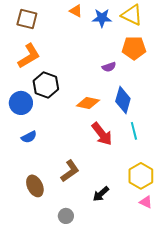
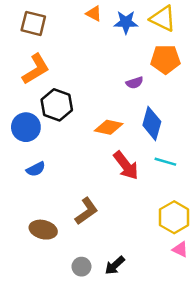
cyan line: (134, 131) -> (165, 162), turned -60
brown ellipse: (35, 186) -> (43, 230), turned -50
black arrow: (101, 194) -> (115, 265), moved

